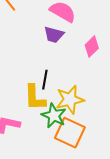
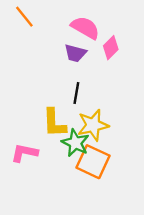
pink diamond: (92, 47) -> (111, 48), moved
black line: (45, 80) -> (76, 93), moved

